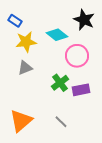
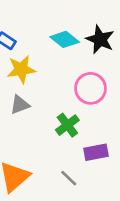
cyan diamond: (57, 35) -> (65, 39), moved
purple rectangle: (81, 90) -> (96, 152), moved

